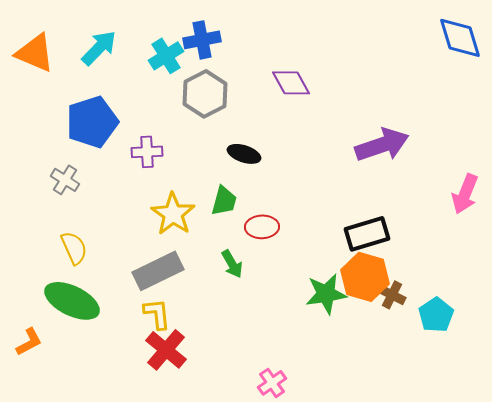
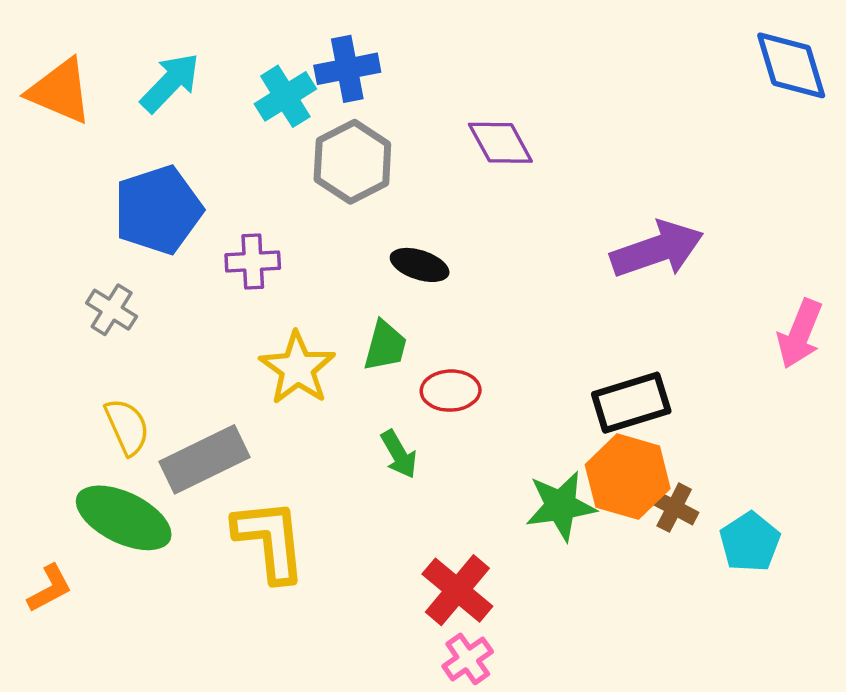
gray rectangle: (158, 271) -> (204, 459), moved
yellow L-shape: (157, 314) -> (270, 540), size x1.6
red cross: (166, 350) -> (457, 590), moved

